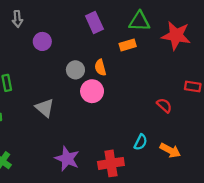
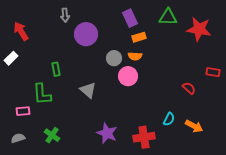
purple circle: (42, 41) -> (86, 34), size x1.5
orange rectangle: (128, 45) -> (139, 37), moved
orange semicircle: (100, 68) -> (135, 56), turned -72

